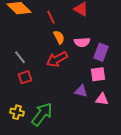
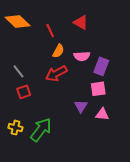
orange semicircle: (59, 37) -> (58, 51), turned 56
purple triangle: (81, 91) -> (81, 106), turned 48

